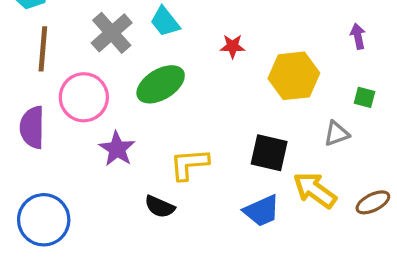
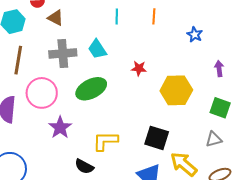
gray cross: (112, 33) -> (63, 53), turned 32
green square: (365, 97) -> (220, 108), size x1.5
gray triangle: (336, 134) -> (214, 139), moved

